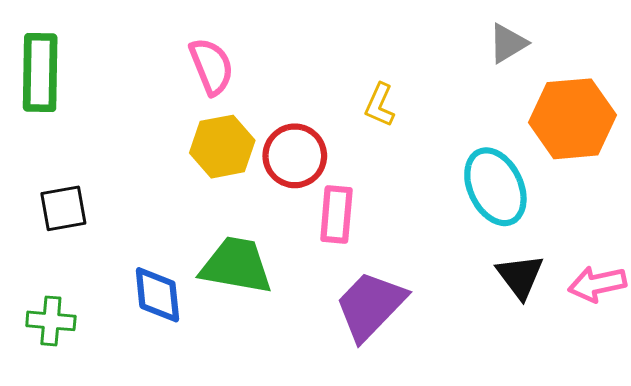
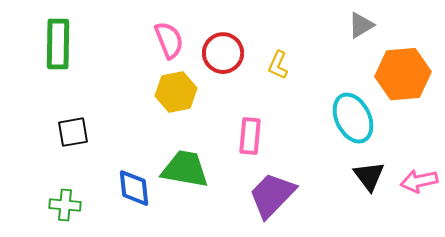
red circle: (295, 156) -> (223, 53), moved

